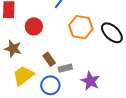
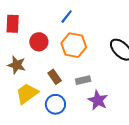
orange hexagon: (81, 27) -> (74, 45), moved
gray rectangle: (65, 68) -> (83, 80), moved

